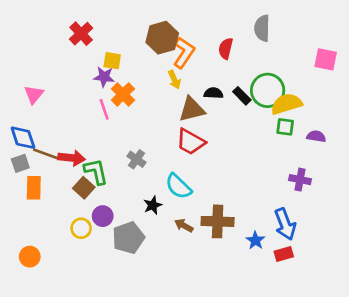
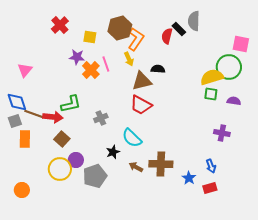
yellow square: (112, 61) -> (90, 37), moved
green circle: (268, 90) -> (229, 67), moved
black rectangle: (242, 96) -> (179, 29), moved
pink line: (104, 109) -> (106, 64), moved
gray cross: (136, 159) -> (101, 118), turned 32
green L-shape: (96, 171) -> (71, 104), moved, turned 90
blue arrow: (285, 224) -> (211, 166), size x0.6
yellow circle: (81, 228) -> (60, 169), size x1.5

